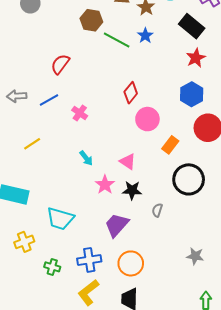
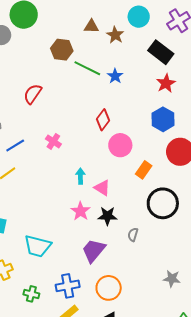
blue star: (145, 36) -> (115, 76), moved
blue line: (49, 100) -> (15, 145), moved
cyan arrow: (86, 158) -> (80, 176), moved, turned -140

